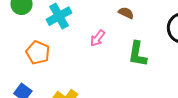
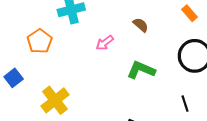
green L-shape: (137, 54) -> (141, 70), turned 88

